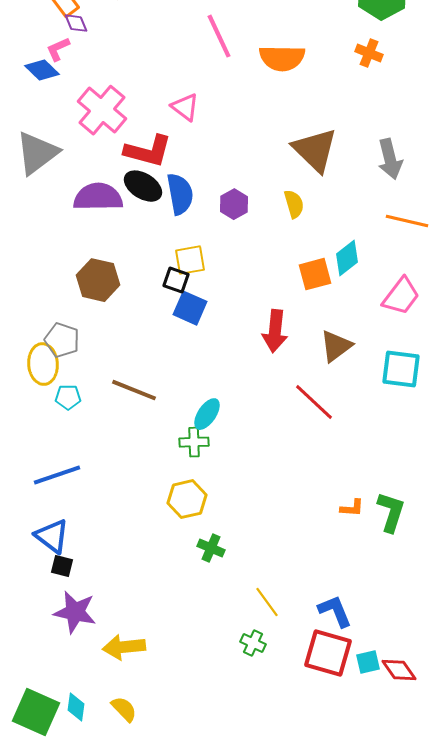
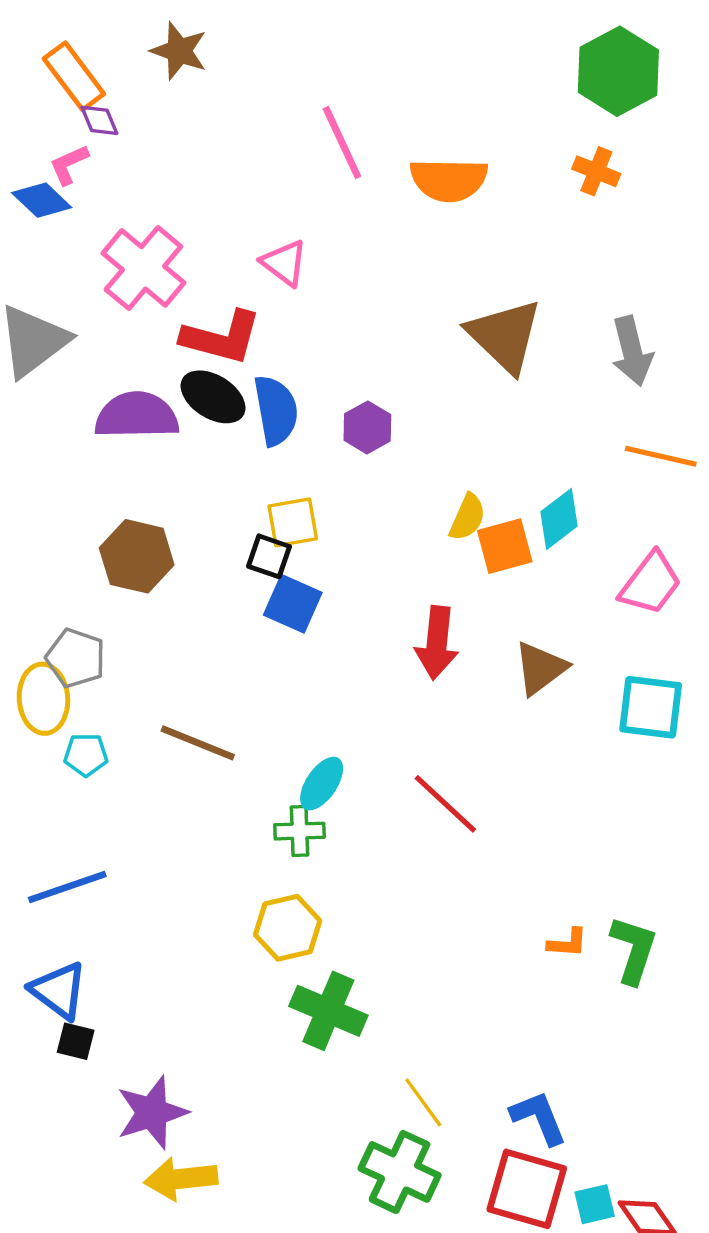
yellow semicircle: (294, 204) -> (467, 517), moved, turned 40
red line: (314, 402) -> (445, 804), moved
green cross: (211, 548) -> (328, 1011), size x1.6
purple star: (75, 612) -> (152, 1113), moved, turned -30
green cross: (253, 643) -> (400, 1172), size x1.8

